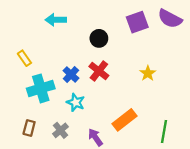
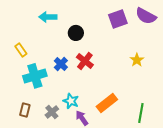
black circle: (99, 38) -> (76, 33), moved
yellow star: (148, 73) -> (137, 60), moved
cyan star: (76, 102) -> (71, 101), moved

